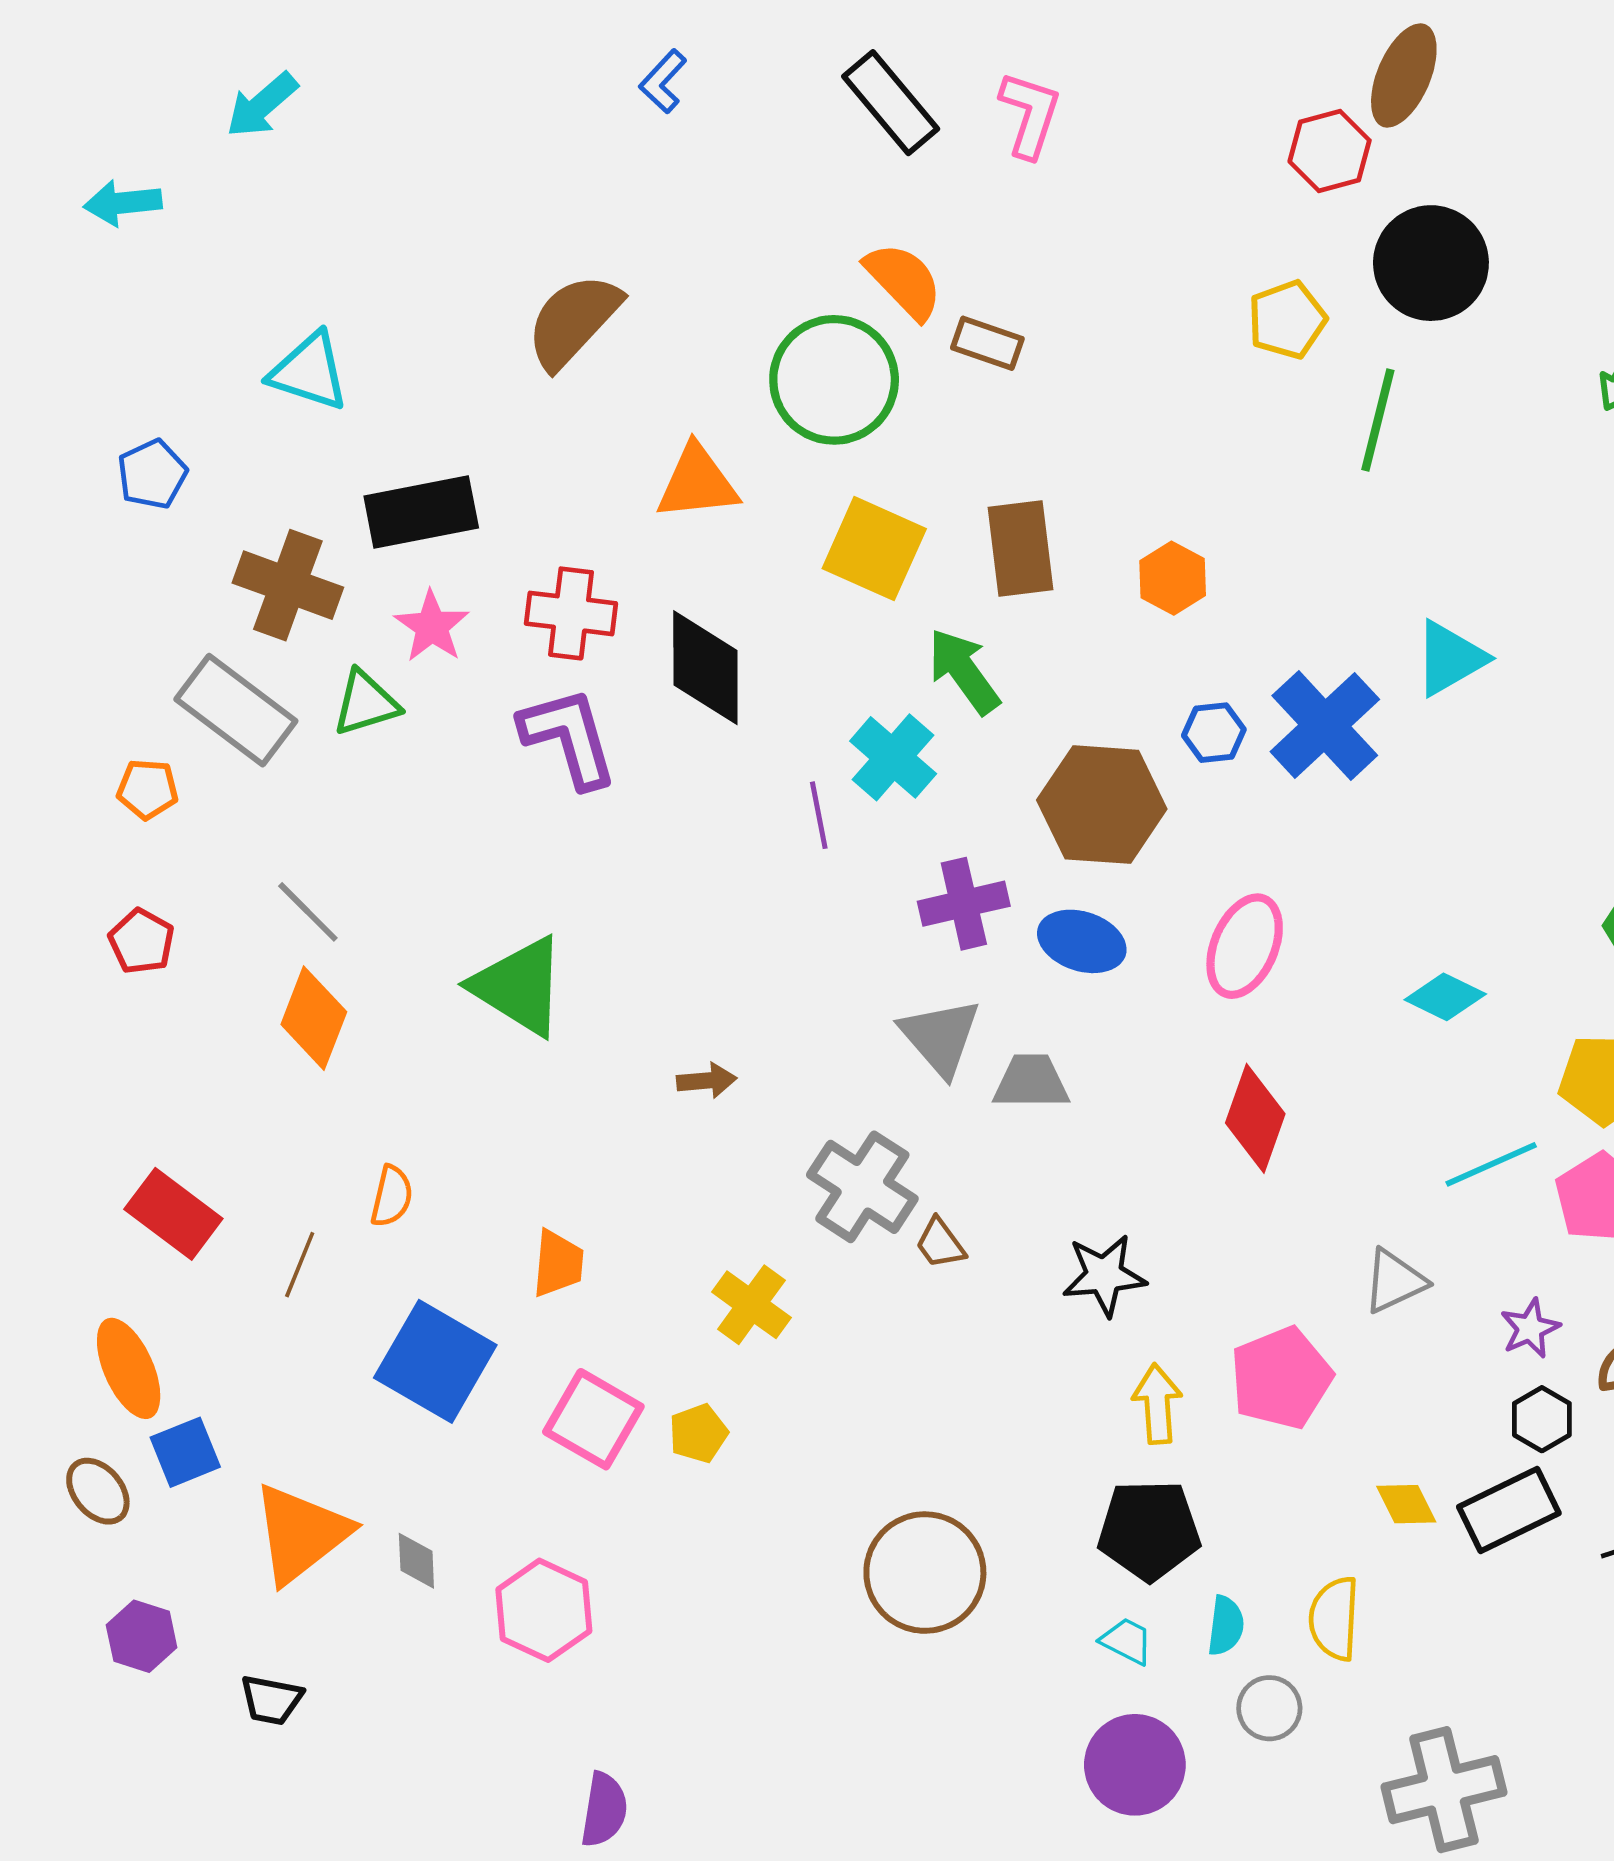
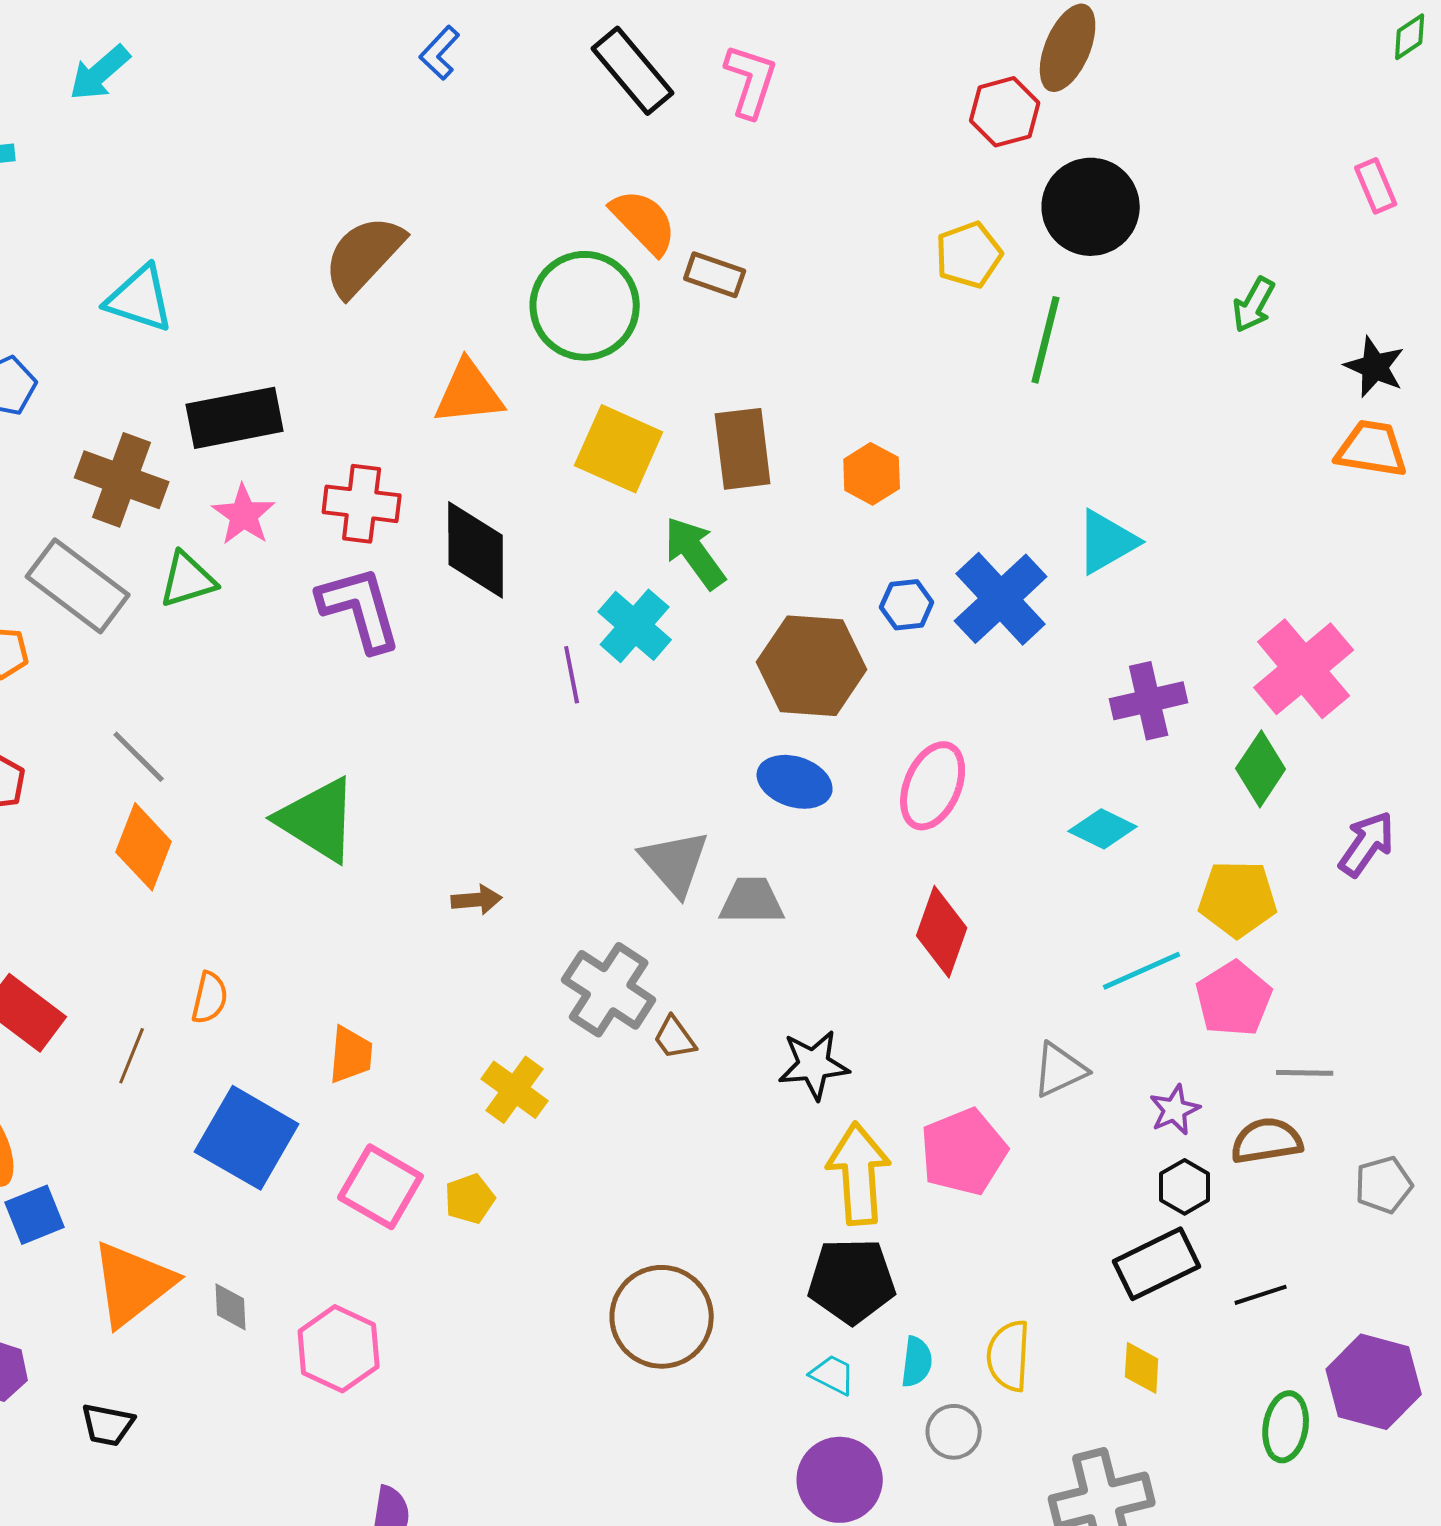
purple cross: (964, 904) -> (1149, 701), moved
yellow arrow: (1157, 1404) -> (859, 1174), size x1.5
yellow diamond: (1406, 1504) -> (1142, 1368), moved, turned 30

